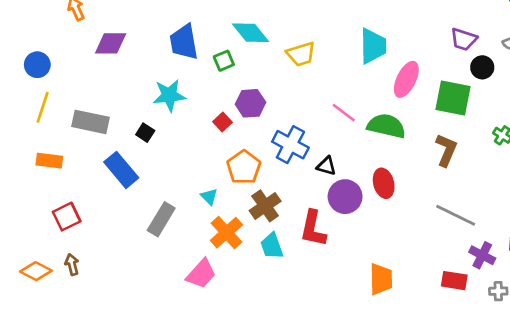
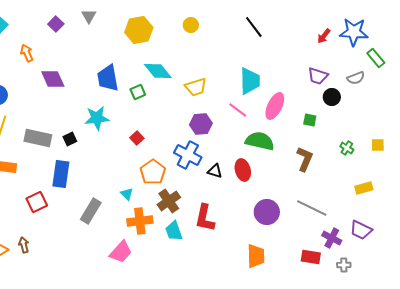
purple diamond: (111, 43) -> (53, 79), turned 65
green square: (453, 98) -> (310, 120), size x0.5
purple hexagon: (250, 103) -> (201, 124), moved
pink line: (344, 113) -> (238, 110), moved
black square: (145, 133) -> (70, 139), moved, turned 32
blue rectangle: (121, 170) -> (61, 174), turned 48
red ellipse: (384, 183) -> (243, 170), moved
purple circle: (345, 197) -> (267, 212), moved
red square: (67, 217) -> (37, 202), moved
orange cross: (226, 233) -> (140, 221), turned 35

